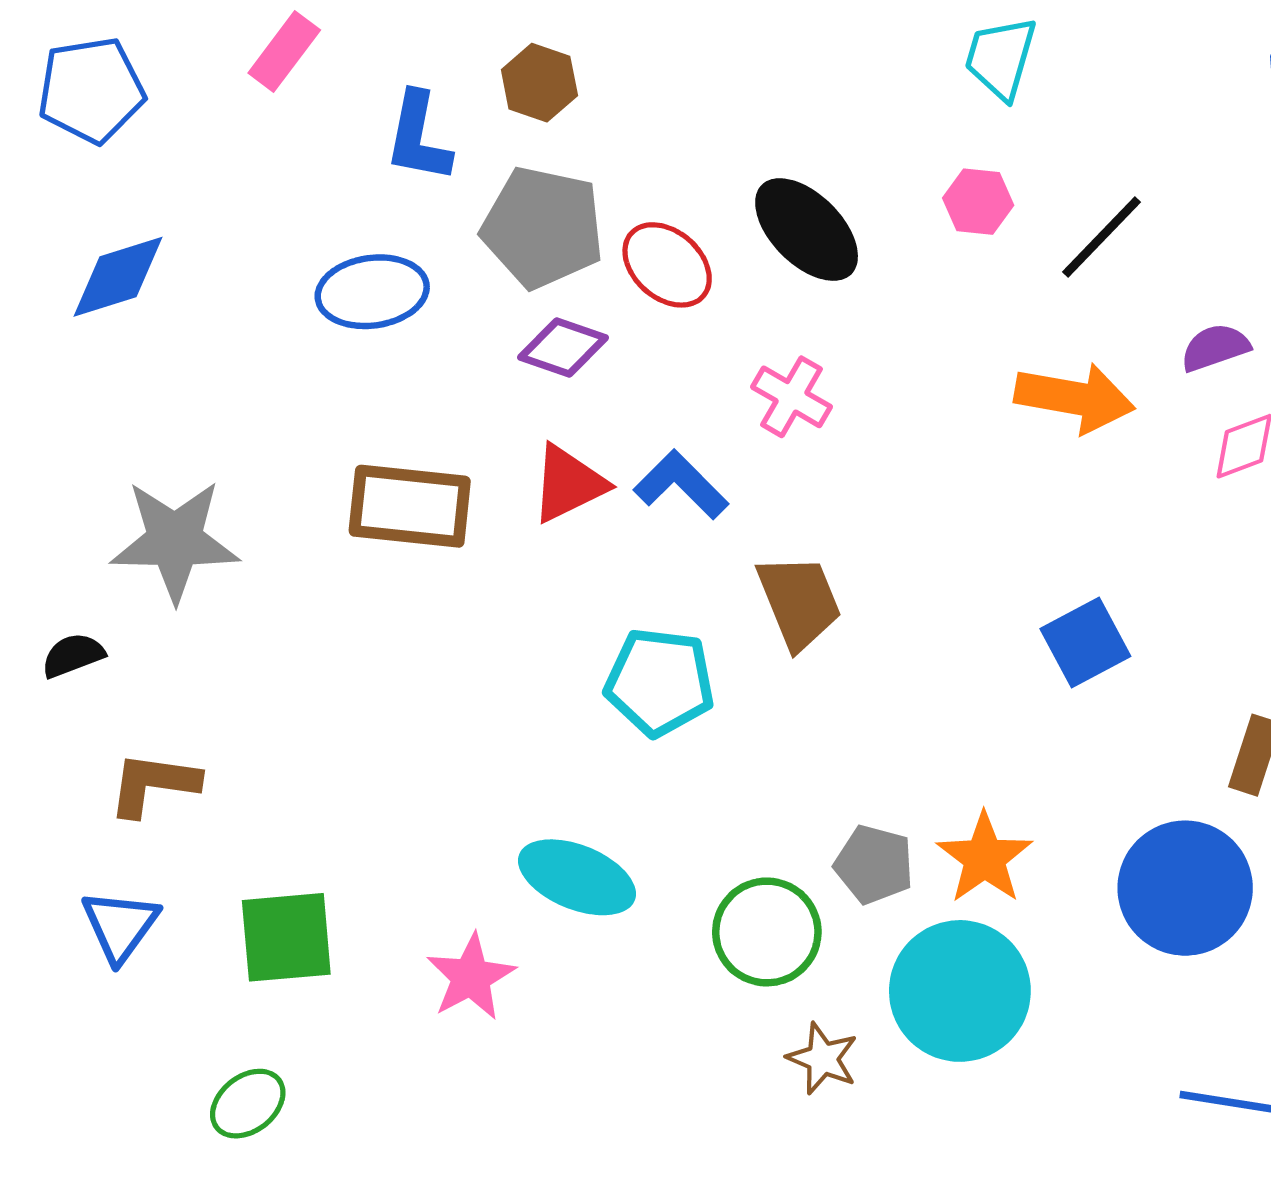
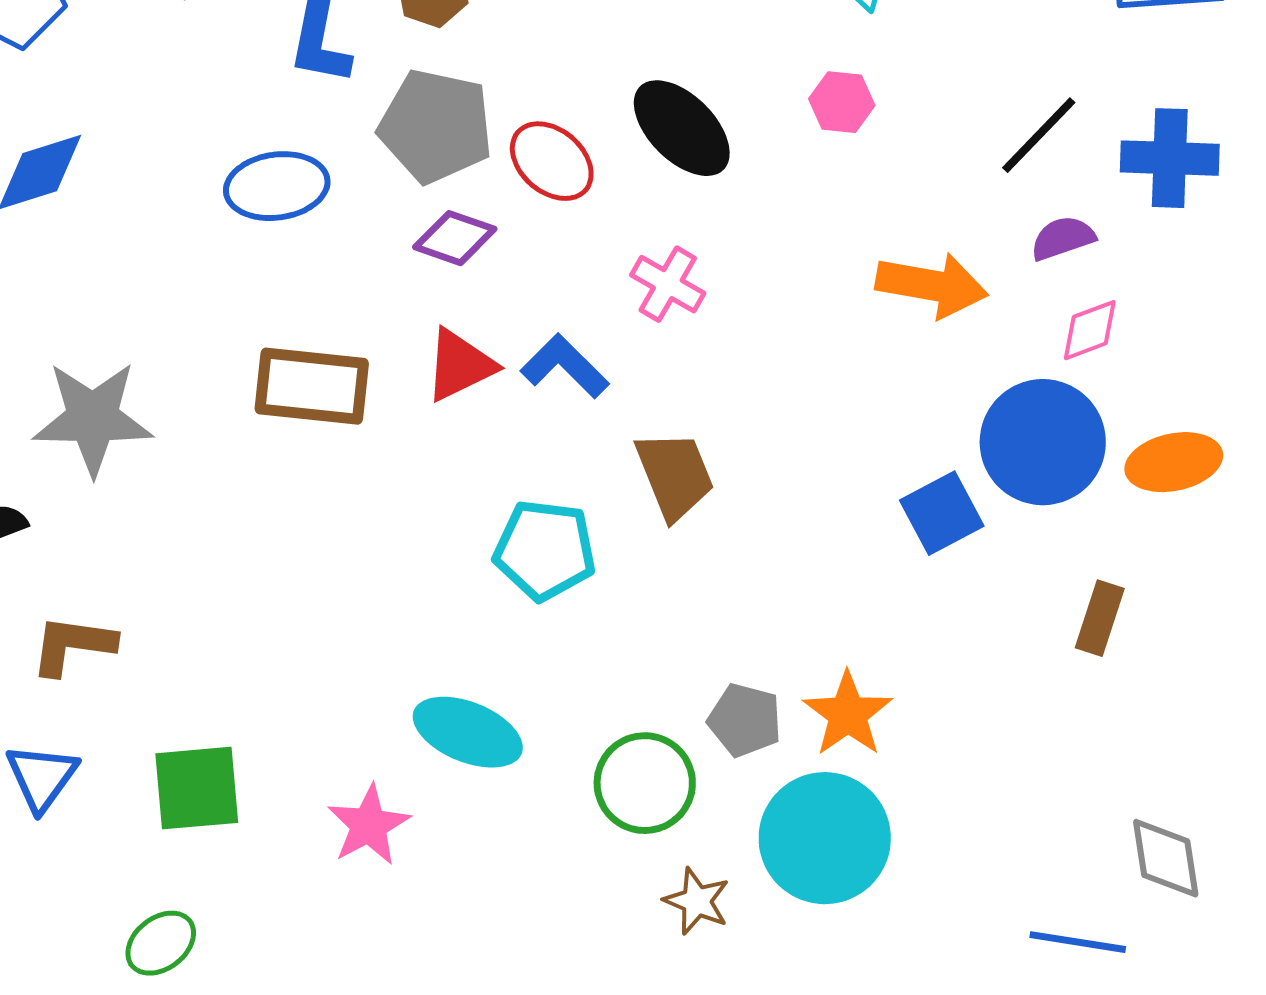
black line: (1101, 237) -> (1039, 135), moved
blue circle: (1185, 888) -> (1043, 442), moved

